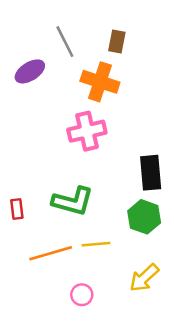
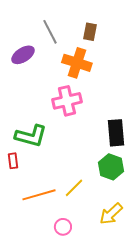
green L-shape: (73, 201) -> (31, 136), moved
yellow line: (96, 244) -> (74, 188), turned -40

